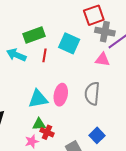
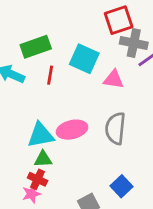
pink triangle: (102, 60) -> (114, 79), moved
pink ellipse: (61, 95) -> (72, 130), turned 65
green triangle: (39, 124) -> (43, 159), moved
red cross: (47, 132) -> (38, 179), moved

